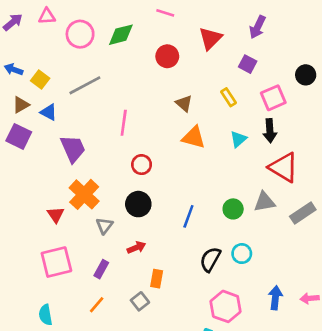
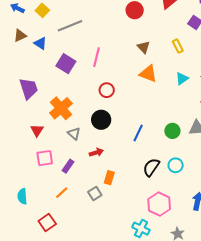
yellow square: (40, 80) -> (42, 10), moved
purple square: (19, 136) -> (66, 64), moved
purple trapezoid: (73, 149) -> (29, 88), moved
red triangle: (56, 215) -> (37, 130), moved
gray triangle: (104, 226) -> (74, 133), turned -32
pink square: (56, 262) -> (45, 158), moved, size x0.7

